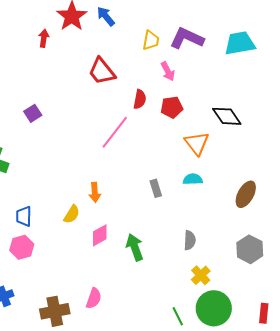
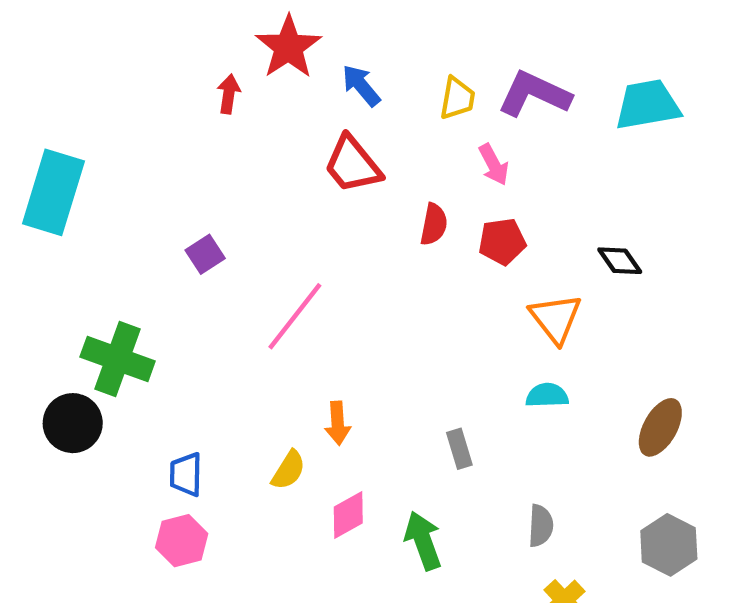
blue arrow: (106, 16) -> (361, 85), moved
black diamond: (227, 116) -> (620, 261), size x0.7
pink line: (115, 132) -> (295, 316), moved
gray rectangle: (156, 188) -> (459, 449), moved

